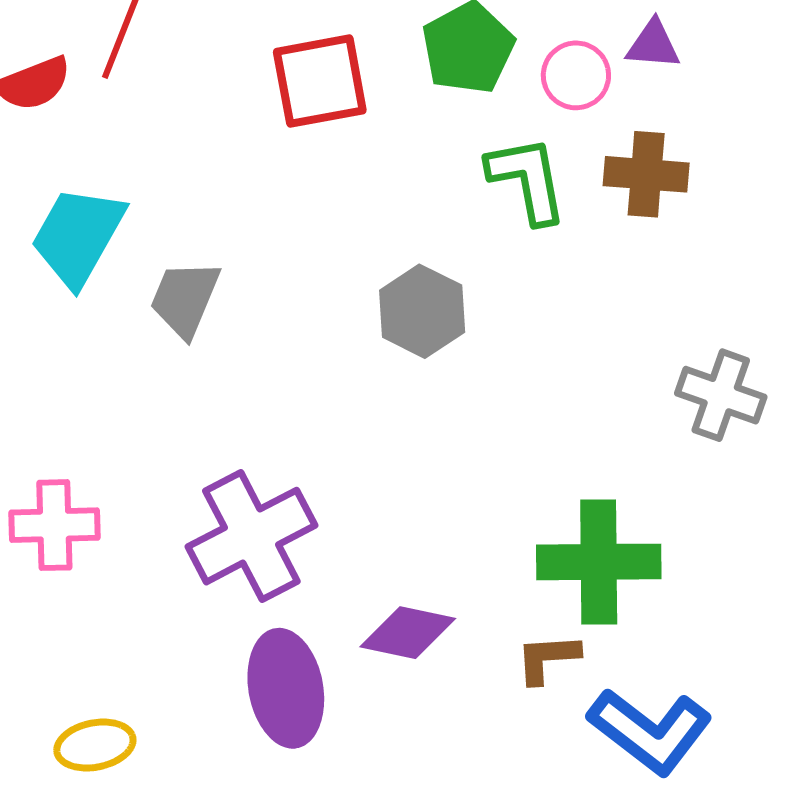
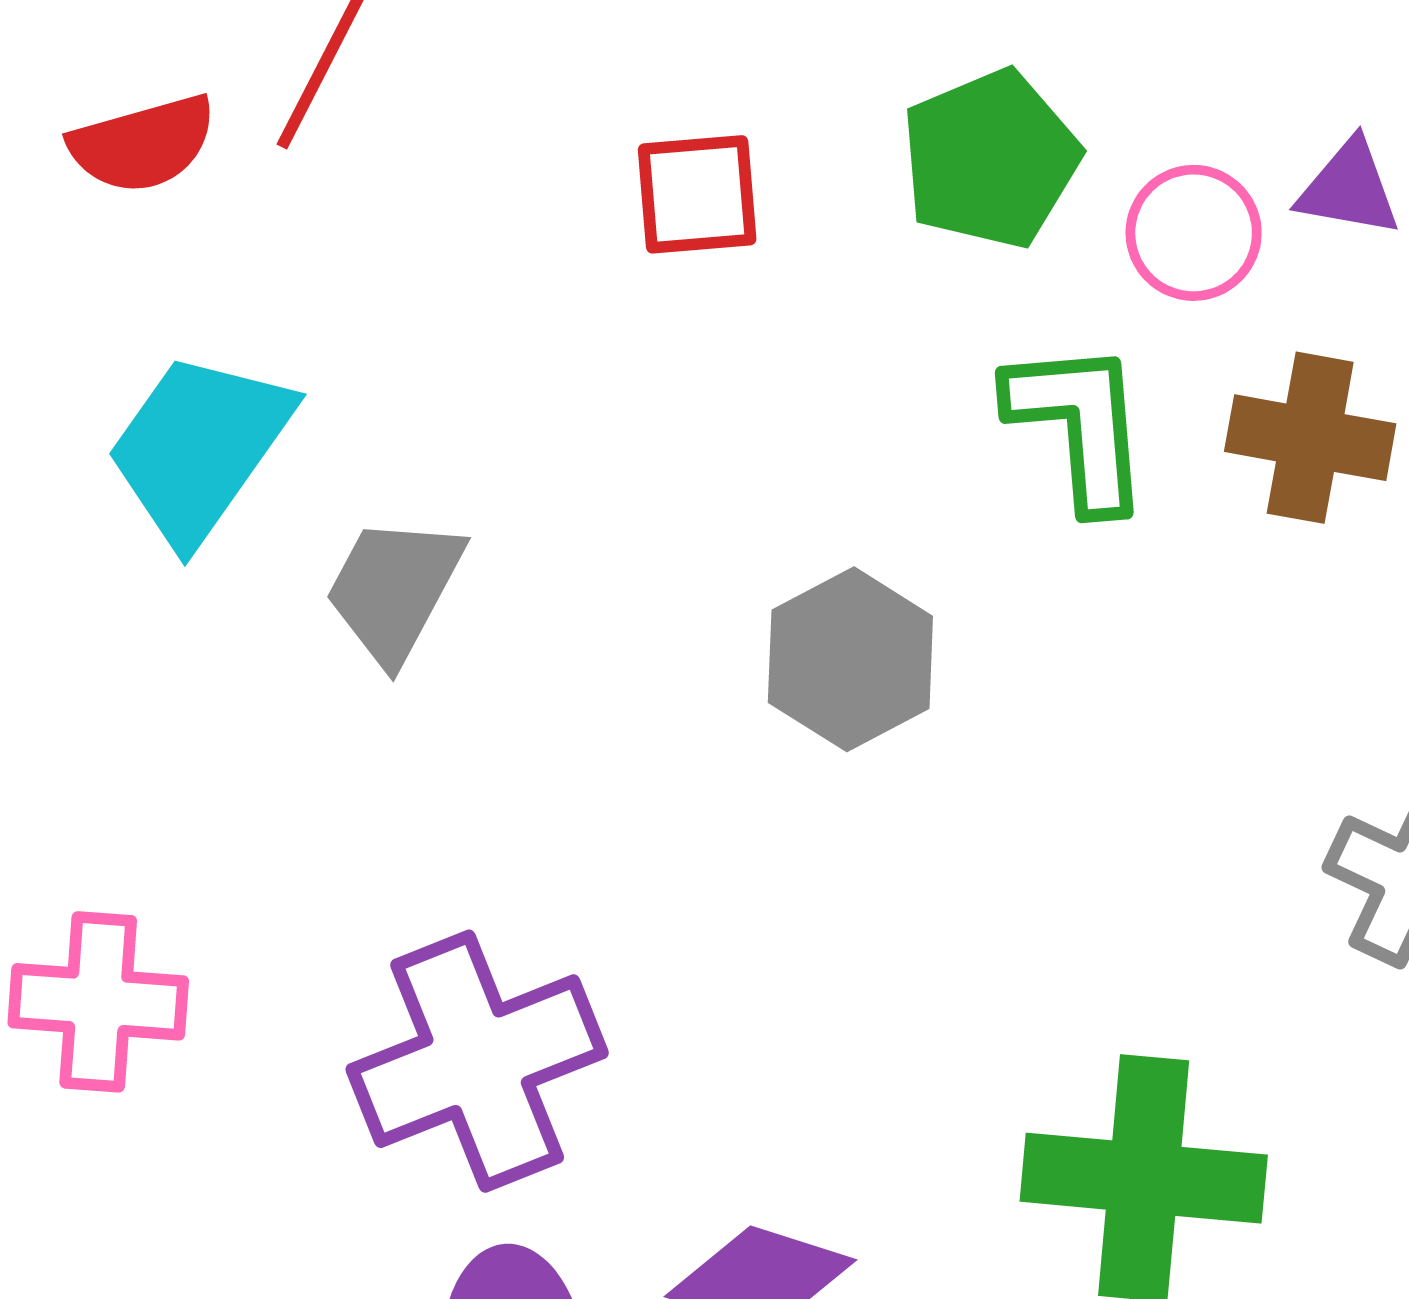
red square: (320, 81) -> (697, 194), size x0.7

